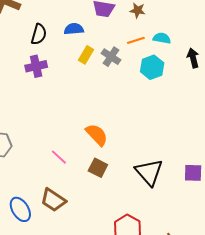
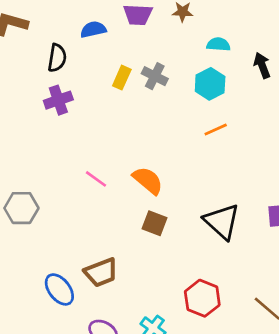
blue semicircle: (74, 29) -> (93, 29), moved
orange line: (136, 40) -> (216, 130), moved
pink line: (59, 157) -> (96, 179), moved
brown trapezoid: (53, 200) -> (101, 272), turned -48

